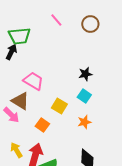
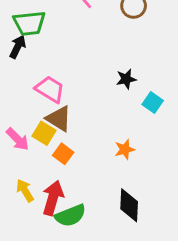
cyan square: (84, 96) -> (153, 102), moved
brown triangle: (20, 101) -> (59, 119), moved
yellow square: (59, 106) -> (44, 133), moved

